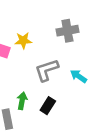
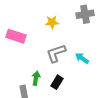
gray cross: (67, 31) -> (85, 14), moved
yellow star: (23, 41) -> (52, 22), moved

